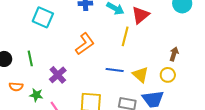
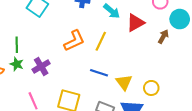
yellow line: (125, 36) -> (101, 41), moved
brown arrow: (174, 54) -> (163, 37), moved
green star: (36, 95) -> (17, 64), moved

